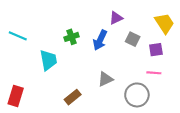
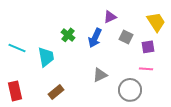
cyan line: (18, 36) -> (17, 48), moved
green cross: (72, 37) -> (68, 35), turned -32
red rectangle: (16, 96) -> (15, 91), turned -30
brown rectangle: (73, 97) -> (56, 92), moved

